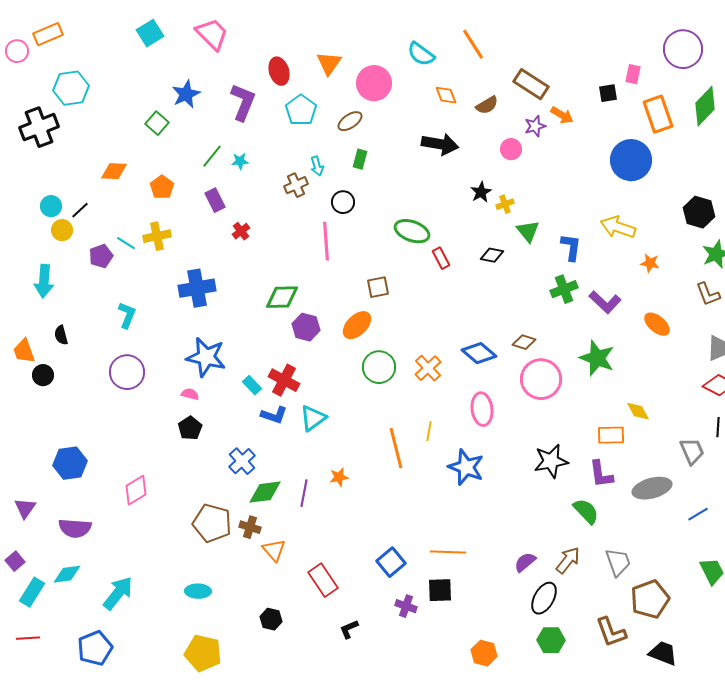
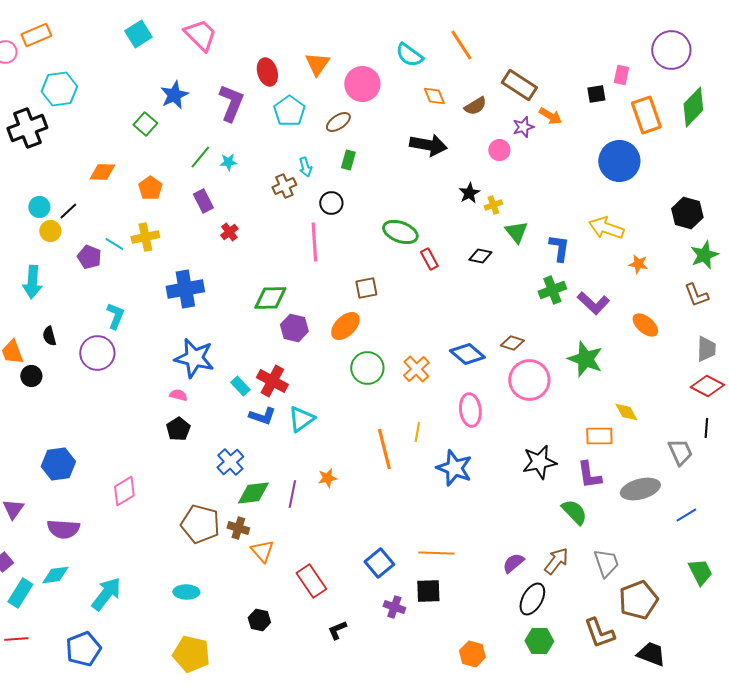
purple pentagon: (101, 256) -> (89, 257), turned -30
purple circle: (127, 372) -> (97, 353), moved

